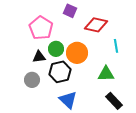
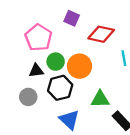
green triangle: (106, 74) -> (100, 99), moved

